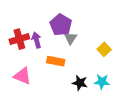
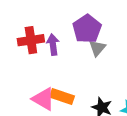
orange rectangle: (56, 61) -> (62, 96), moved
pink triangle: (22, 76) -> (43, 99), moved

